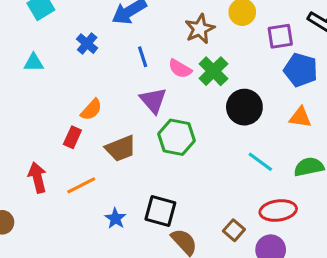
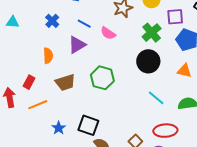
blue cross: (87, 44) -> (52, 21), moved
blue line: (143, 57) -> (84, 24), turned -48
green cross: (213, 71) -> (152, 33), moved
purple triangle: (153, 100) -> (77, 45), moved, turned 36
orange semicircle: (91, 110) -> (48, 56), turned -49
red rectangle: (72, 137) -> (29, 82), moved

